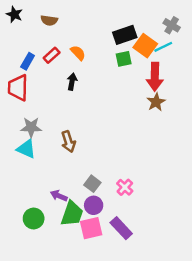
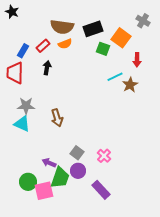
brown semicircle: (49, 20) -> (62, 27), moved, size x1.6
black rectangle: (125, 35) -> (93, 29), moved
cyan line: (163, 47) -> (115, 77), moved
orange semicircle: (78, 53) -> (65, 44), turned 112
green square: (124, 59) -> (103, 49), turned 32
red arrow: (155, 77) -> (137, 60), moved, size x0.6
black arrow: (72, 82) -> (47, 68), moved
pink square: (91, 228) -> (44, 191), moved

